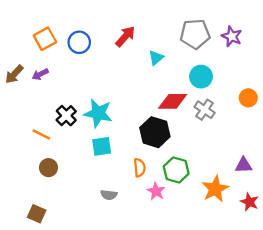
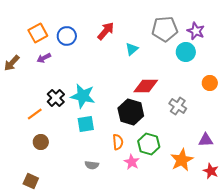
purple arrow: (40, 74) -> (44, 58), moved
cyan circle: (201, 77) -> (186, 52), moved
gray cross: (205, 110) -> (178, 106), moved
orange line: (41, 135) -> (35, 114), turned -63

